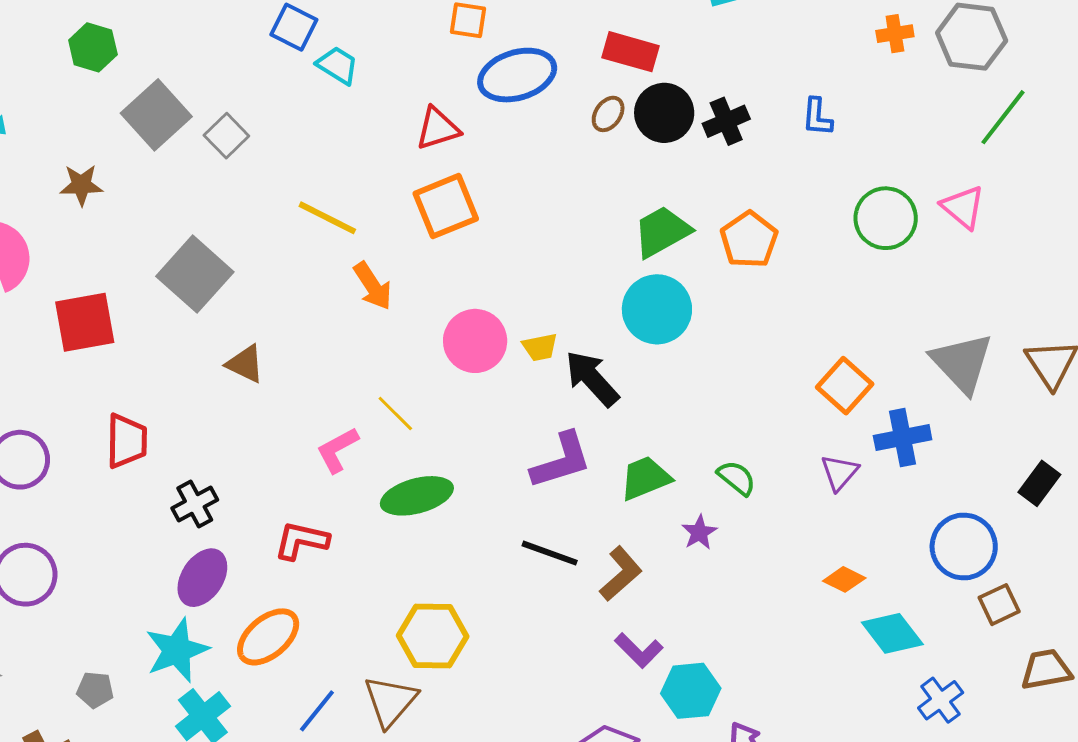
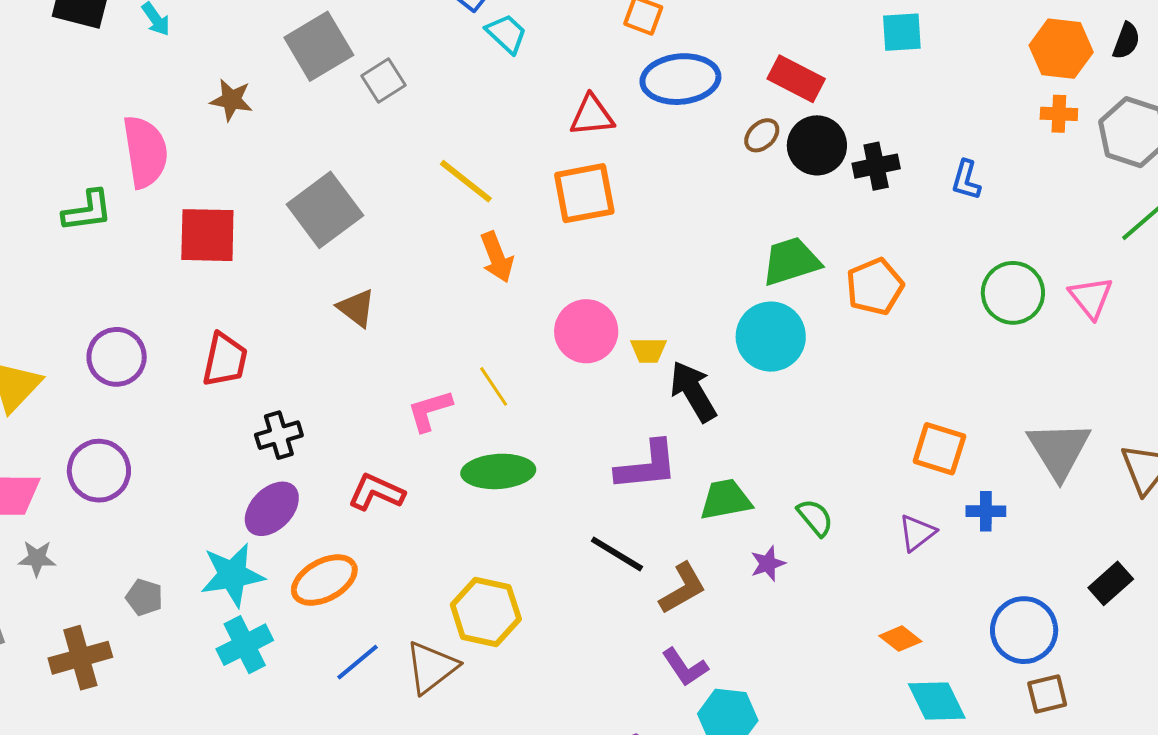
orange square: (845, 386) -> (939, 449), turned -36
blue cross: (903, 438) -> (986, 511), size x0.7

